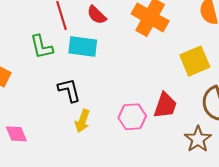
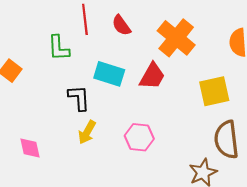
cyan rectangle: (83, 47) -> (109, 74), moved
red trapezoid: (165, 105) -> (152, 76), moved
pink diamond: (16, 134) -> (30, 148), moved

